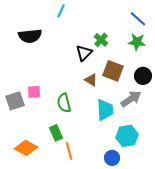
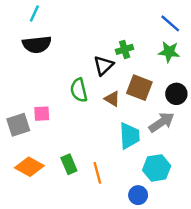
cyan line: (61, 11) -> (34, 14), moved
green cross: (101, 40) -> (125, 49), turned 32
green semicircle: (64, 103) -> (79, 90), moved
orange diamond: (26, 148) -> (29, 167), moved
orange line: (69, 151) -> (97, 173), moved

